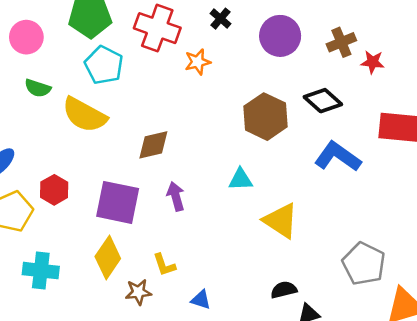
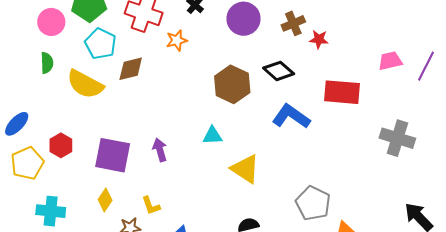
pink circle: (26, 37) -> (51, 22), moved
green semicircle: (38, 88) -> (47, 63), turned -110
brown diamond: (153, 145) -> (131, 69), moved
yellow diamond: (108, 257) -> (105, 200), size x0.7

